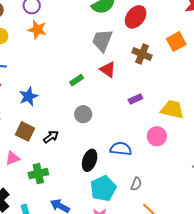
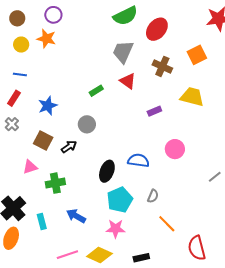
orange star: (37, 30) -> (46, 39), moved
yellow trapezoid: (172, 109) -> (192, 97), moved
gray circle: (83, 114) -> (87, 124), moved

